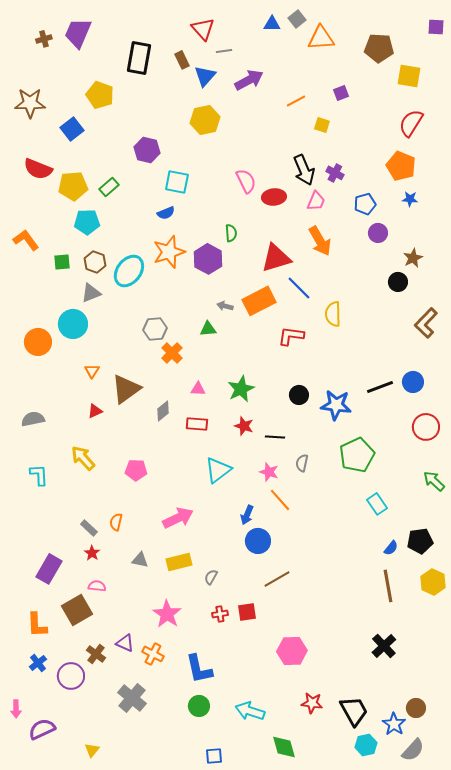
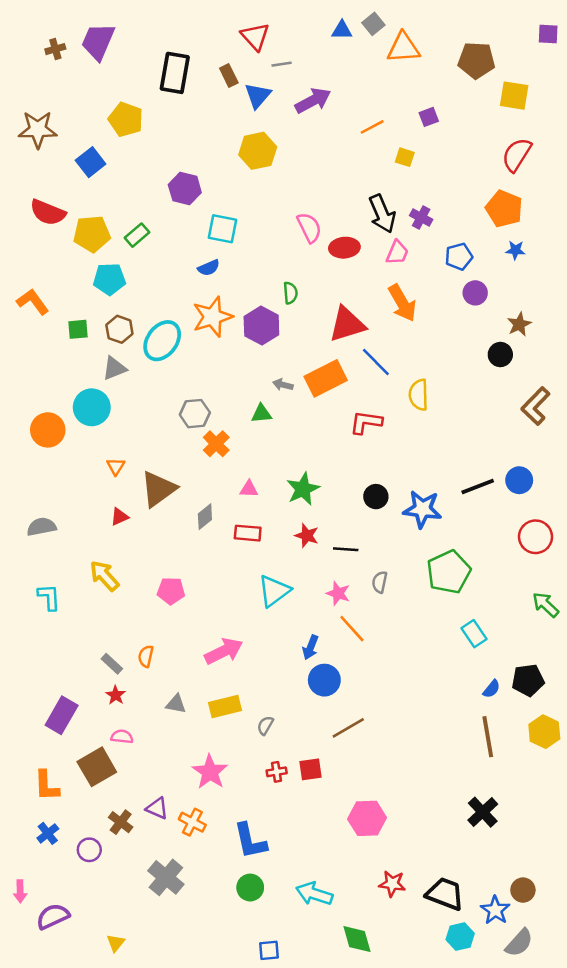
purple circle: (71, 676) -> (89, 850), size x0.7
black trapezoid: (354, 711) -> (445, 894), turned -40

